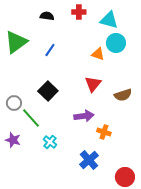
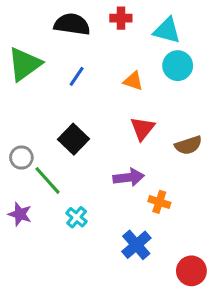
black semicircle: (47, 16) -> (72, 24), size x1.6
orange triangle: (98, 54) -> (133, 81), moved

